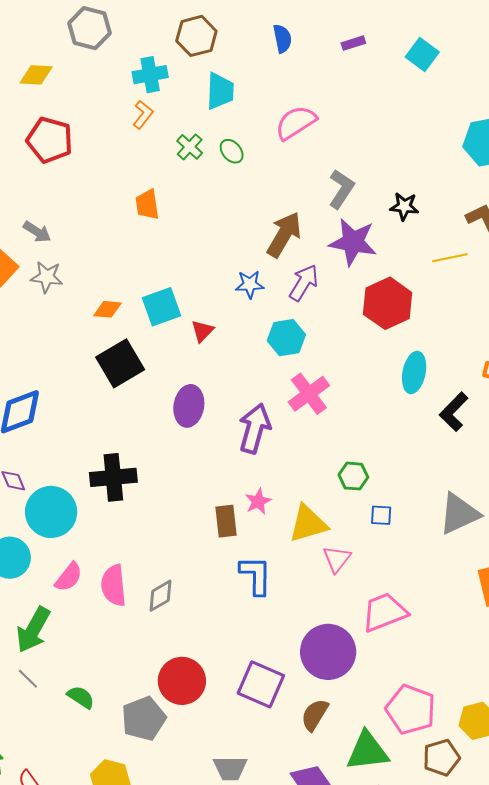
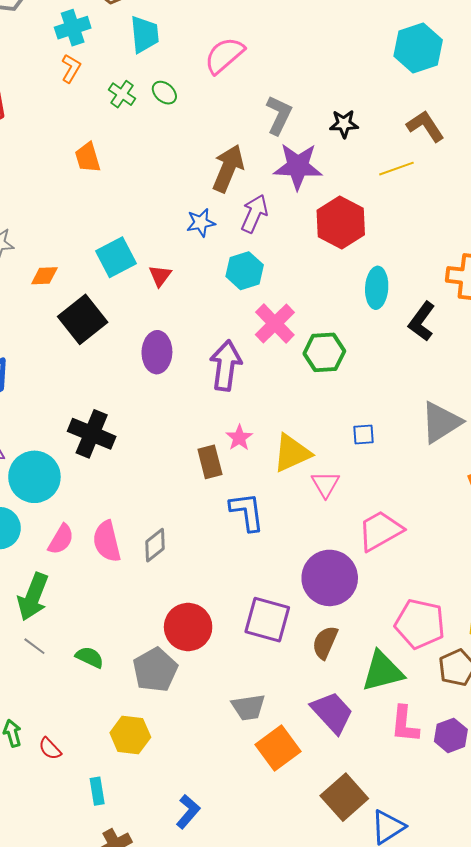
orange diamond: (107, 309) -> (44, 276), moved
green hexagon: (353, 476) -> (324, 352), moved, size x1.4
black cross: (113, 477) -> (92, 434), turned 36

